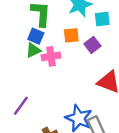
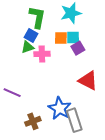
cyan square: (102, 19) -> (73, 37), moved
purple line: (21, 106) -> (12, 93), turned 72

